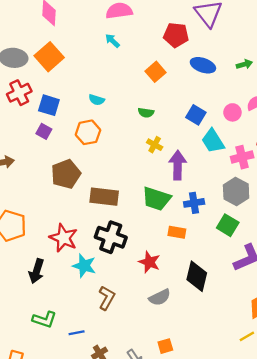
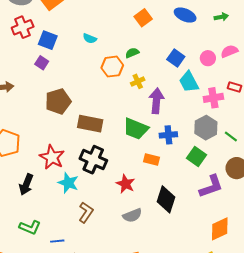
green semicircle: (146, 113) -> (132, 53), turned 144
orange hexagon: (88, 132) -> (112, 67), moved
yellow cross: (155, 145) -> (138, 81), turned 32

